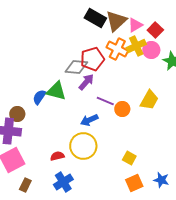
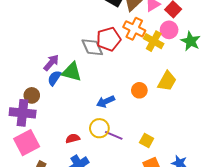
yellow cross: (136, 46) -> (154, 41), moved, turned -36
gray diamond: (76, 67) -> (92, 47), turned 60
purple arrow: (86, 82) -> (51, 63), moved
purple line: (105, 101) -> (114, 135), moved
yellow circle: (83, 146) -> (99, 128), size x0.7

